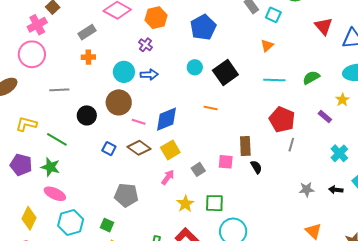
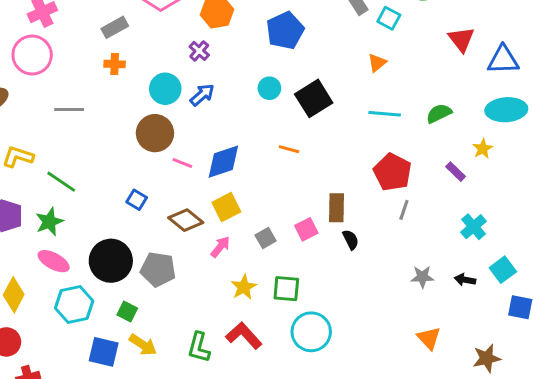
blue arrow: (149, 75) -> (202, 95), turned -42
black circle: (87, 115) -> (111, 261), moved, size x1.5
brown diamond: (139, 148) -> (186, 220), moved
pink square: (226, 162) -> (306, 229), turned -35
green star: (50, 167) -> (49, 222), turned 30

